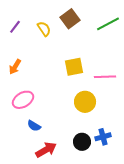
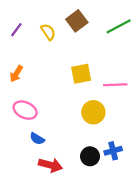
pink ellipse: (23, 100) -> (25, 110), turned 55
red arrow: (46, 150) -> (50, 165), turned 45

